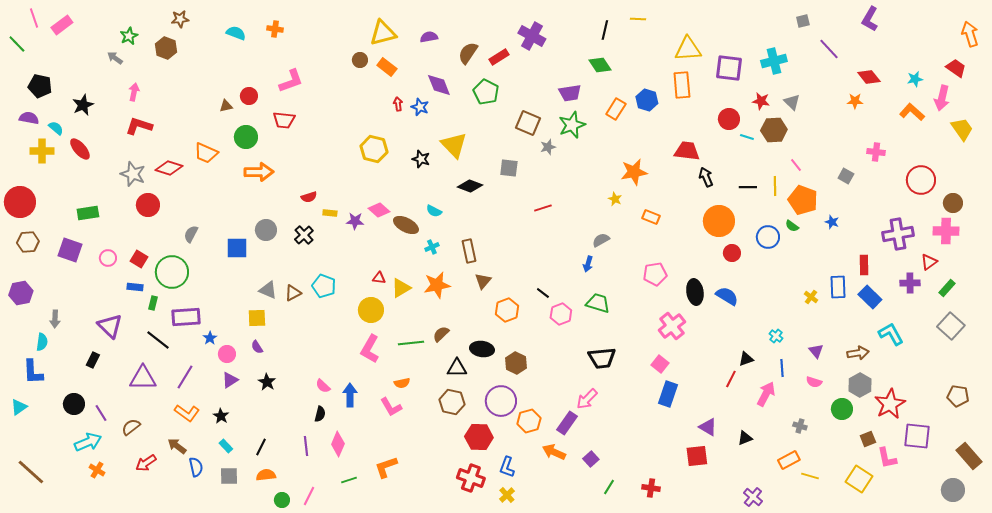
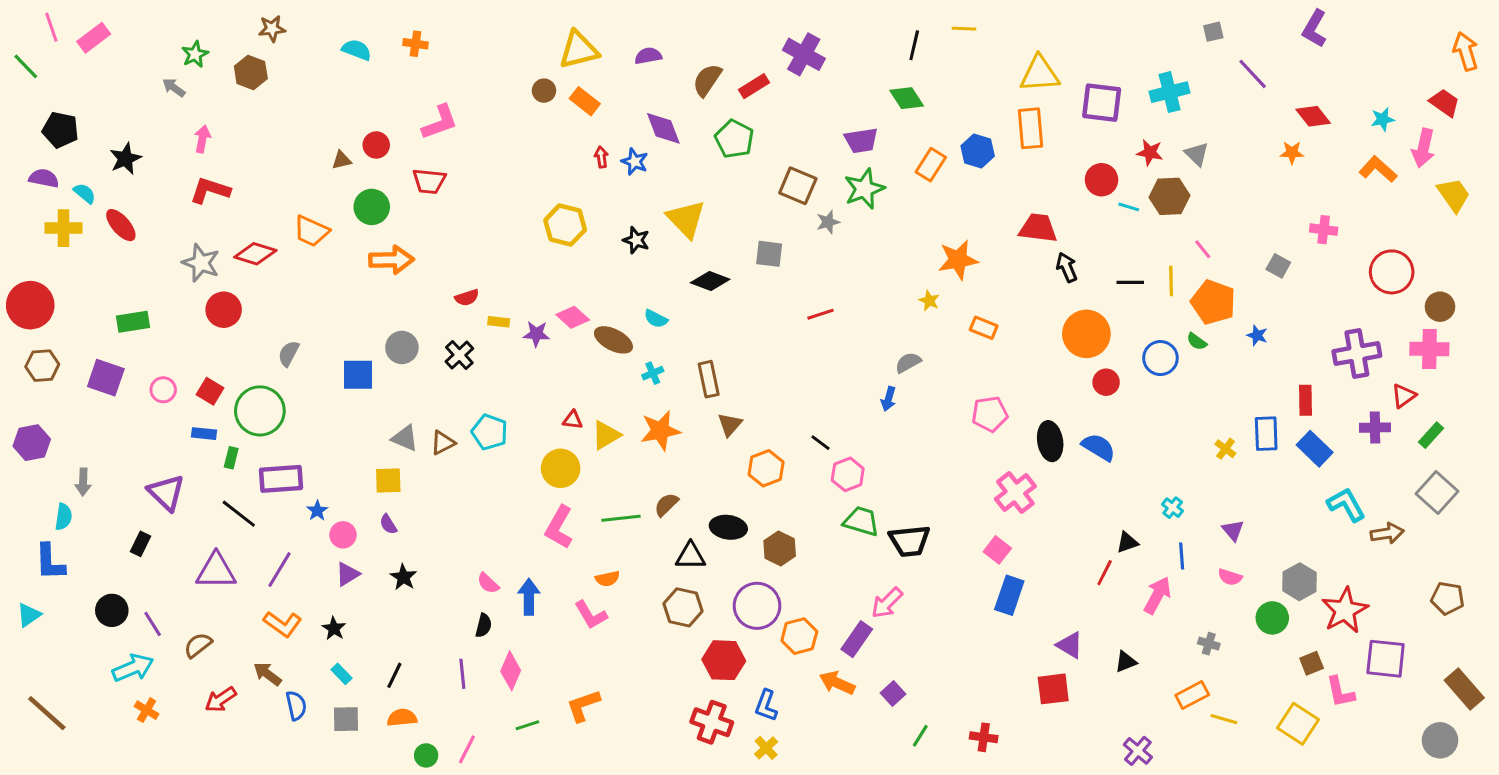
green trapezoid: (598, 303) -> (861, 521), moved
brown arrow: (858, 353) -> (1387, 533), moved

